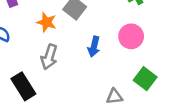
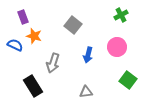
orange star: (47, 22) -> (34, 36), moved
gray triangle: (114, 97) -> (86, 92), moved

